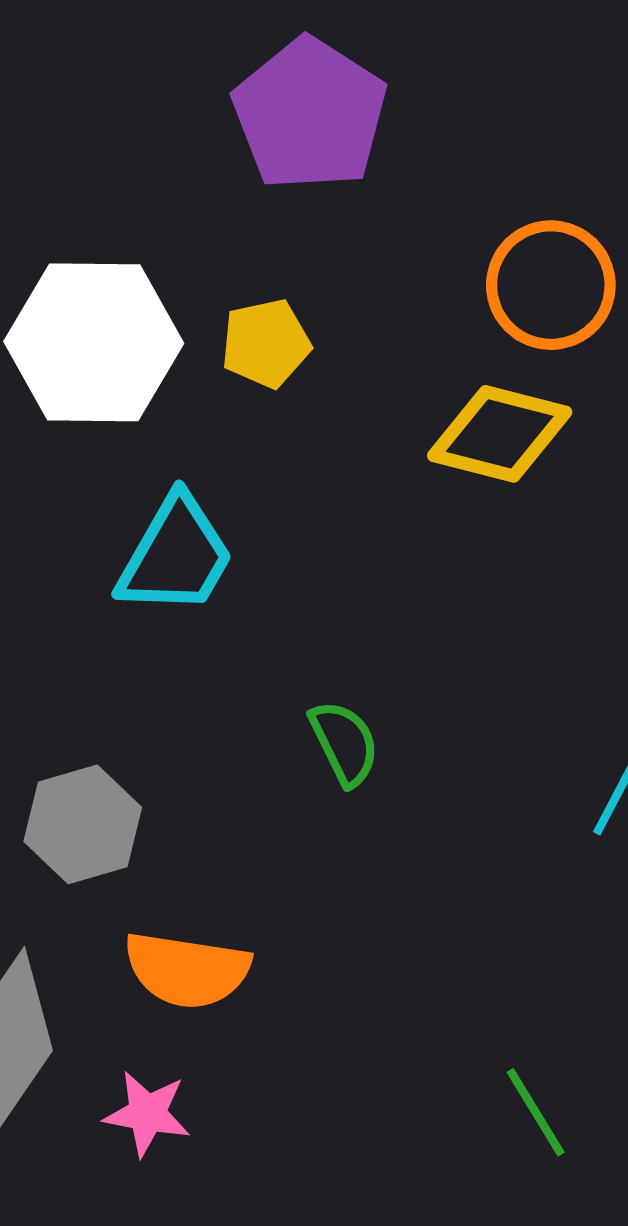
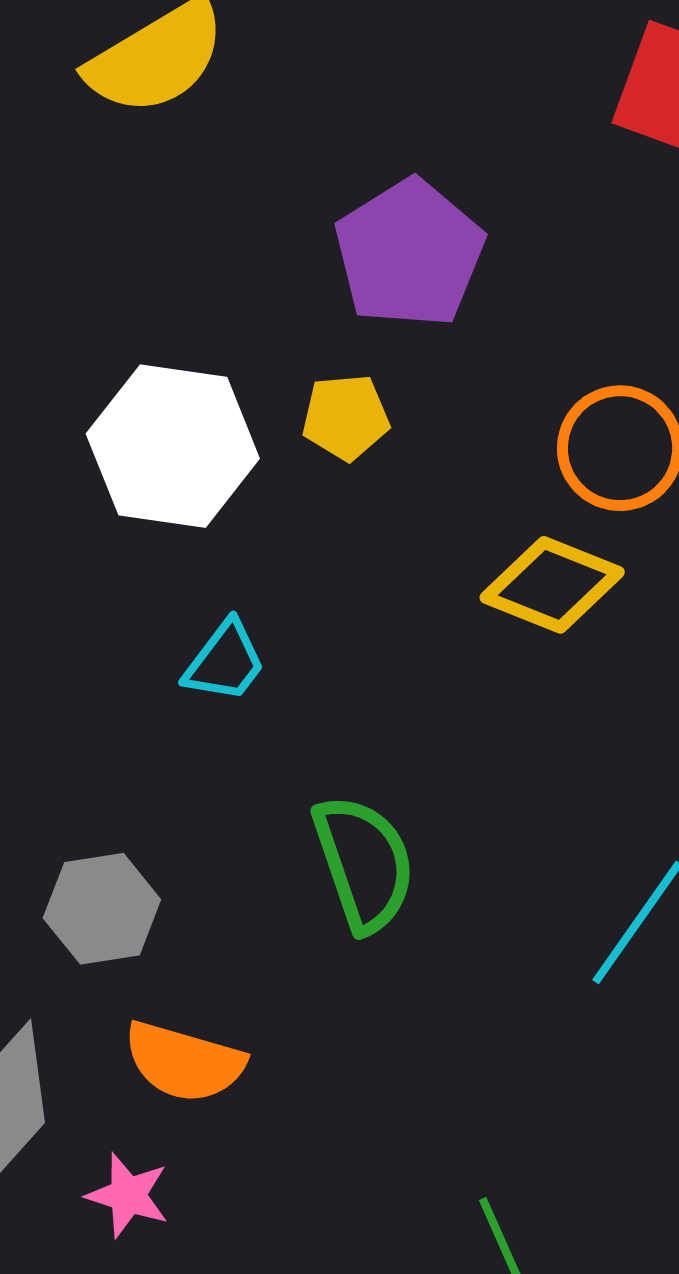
yellow pentagon: (266, 343) -> (346, 417), moved
cyan trapezoid: (176, 556) -> (225, 662), size x0.7
green semicircle: (344, 743) -> (364, 863), size x1.6

